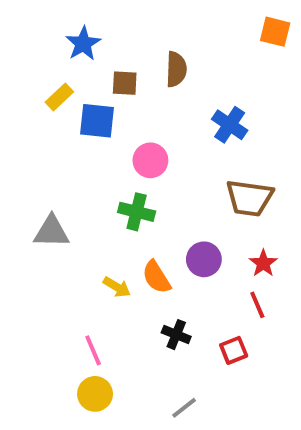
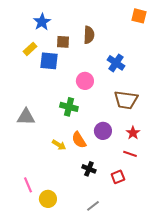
pink circle: (150, 160) -> (85, 81), moved
red line: (257, 305) -> (130, 154), turned -48
pink line: (93, 350) -> (28, 185), moved

